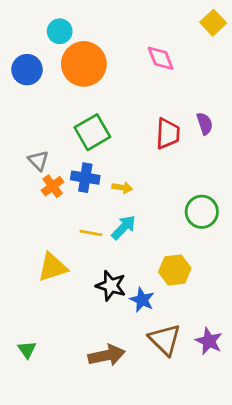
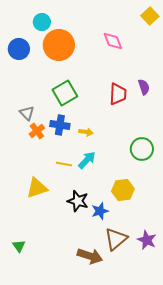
blue star: (142, 300) -> (100, 211), turned 30
brown triangle: (165, 340) -> (116, 239), turned 35
brown arrow: (107, 355) -> (90, 256), moved, turned 30

